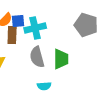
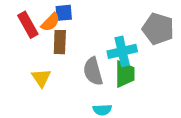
blue square: (18, 21) -> (64, 13), moved
cyan cross: (35, 28) -> (122, 51), moved

